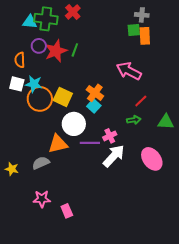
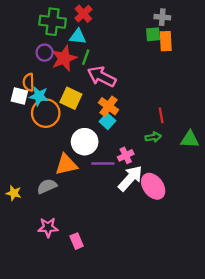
cyan triangle: (30, 22) -> (78, 37), moved
orange semicircle: (20, 60) -> (29, 82), moved
pink arrow: (129, 71) -> (102, 77), moved
yellow square: (63, 97) -> (71, 98), moved
red line: (141, 101) -> (161, 115), turned -56
pink ellipse: (152, 159) -> (153, 186), moved

